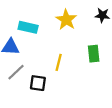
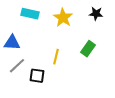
cyan rectangle: (28, 27) -> (30, 14), moved
green rectangle: (94, 54) -> (88, 49), turned 42

